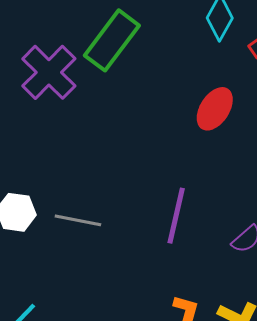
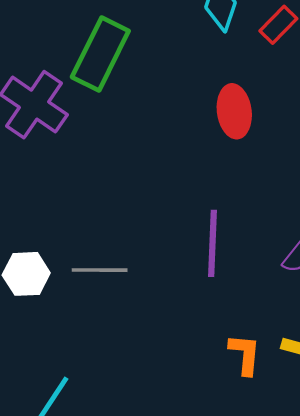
red ellipse: (215, 109) -> (234, 111), turned -30

